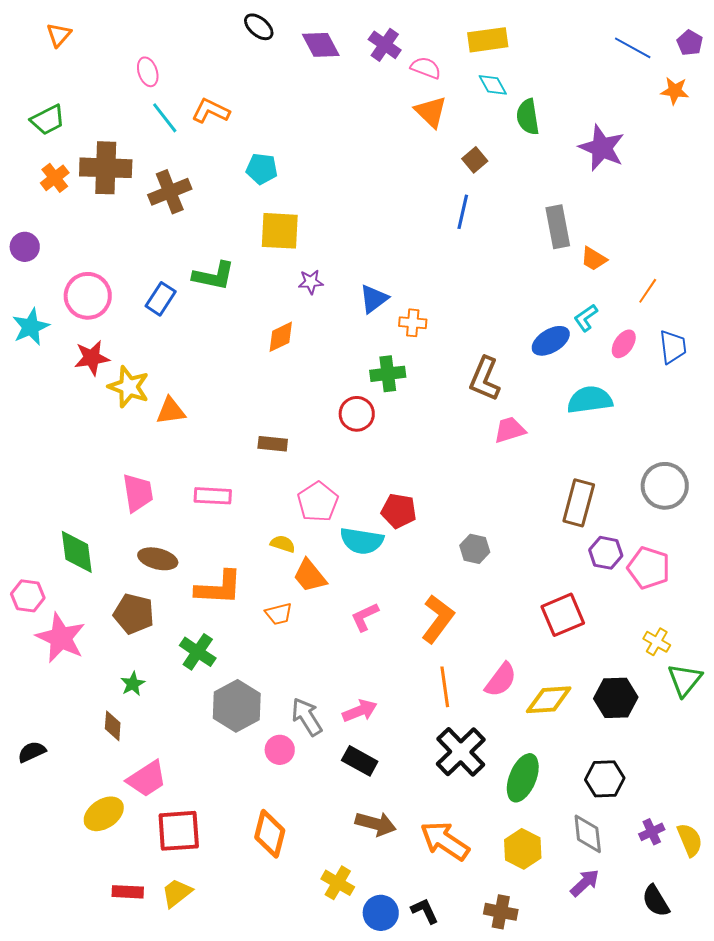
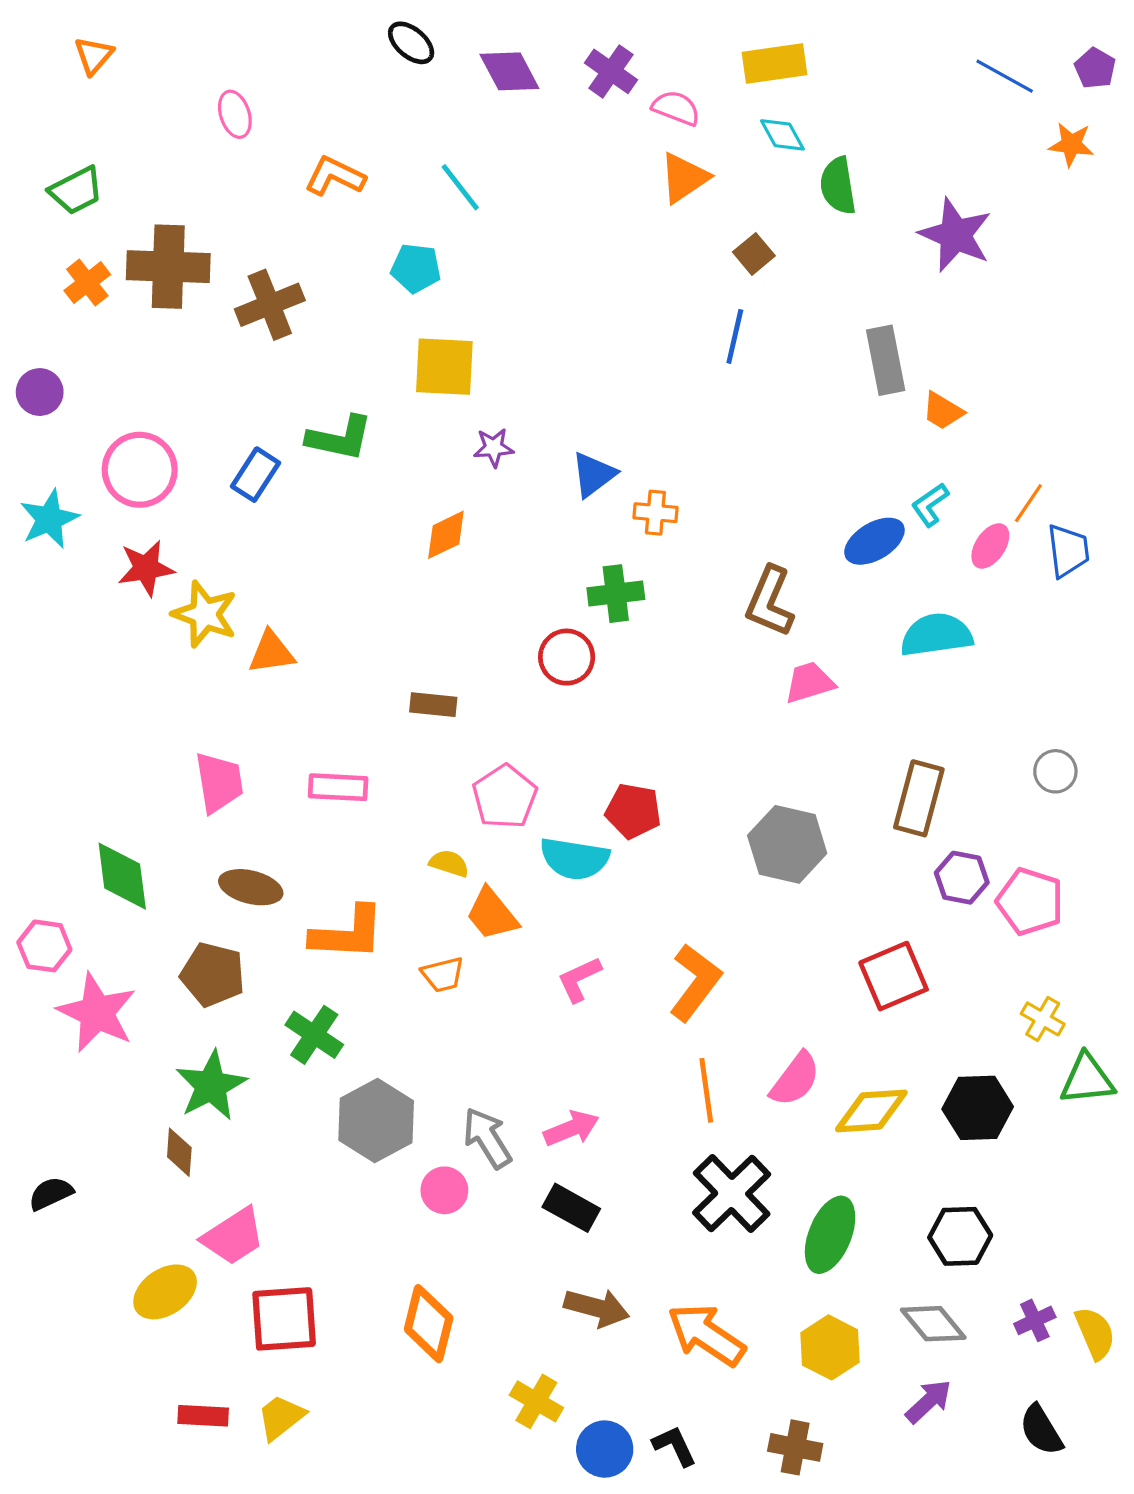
orange triangle: (431, 112) -> (684, 178), turned 42
cyan line: (165, 118) -> (460, 187), moved
orange line: (648, 291) -> (1028, 503), moved
gray circle: (665, 486) -> (1055, 771), size x0.6
gray hexagon: (475, 549) -> (787, 844), moved, size x1.6
green triangle: (685, 680) -> (1087, 1079), turned 45
green star: (133, 684) -> (211, 1086), size x1.8
gray diamond: (588, 834) -> (933, 1324), turned -33

